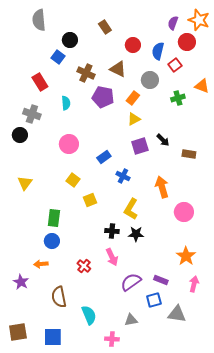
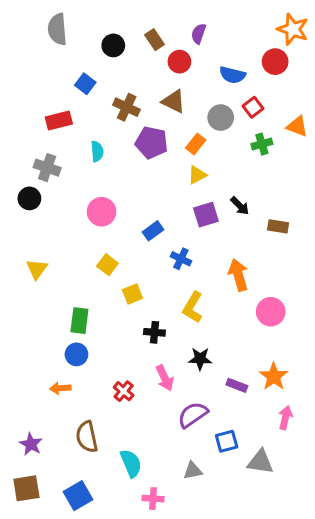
purple semicircle: (173, 23) -> (199, 34), moved
black circle: (70, 40) -> (113, 45), moved
red circle: (133, 45) -> (179, 62), moved
blue semicircle: (158, 51) -> (232, 75), turned -90
red square: (175, 65) -> (253, 107), moved
red rectangle: (40, 82) -> (59, 120), turned -72
black cross: (112, 231) -> (154, 332), moved
black star: (136, 234) -> (200, 359), moved
purple rectangle: (161, 280) -> (237, 385), moved
purple star: (21, 282) -> (31, 444), moved
blue square: (53, 337) -> (78, 496), turned -30
pink cross: (112, 339) -> (153, 499), moved

